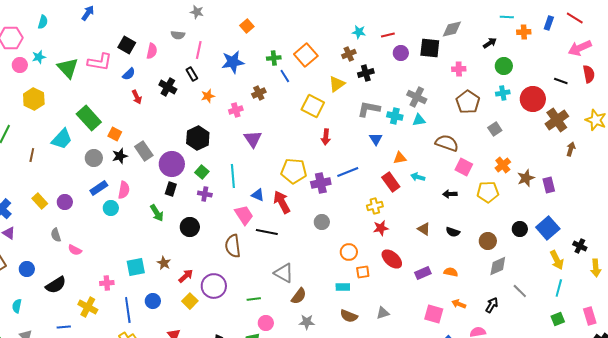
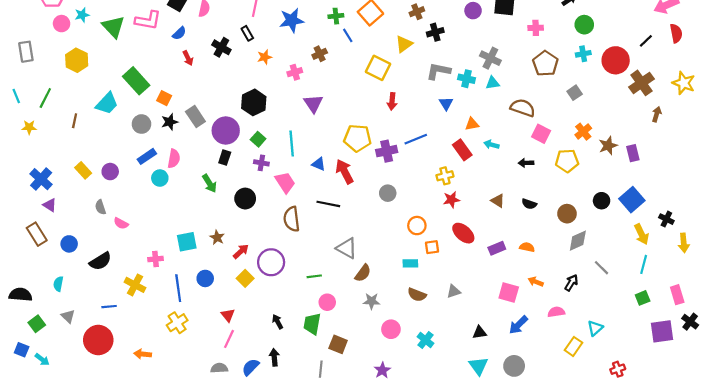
black line: (561, 81) -> (646, 41), turned -64
pink trapezoid: (244, 215) -> (285, 182), moved

